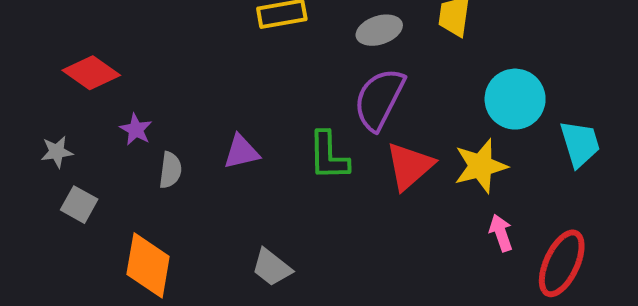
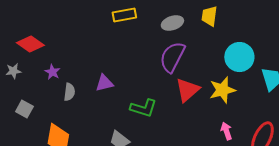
gray star: (57, 152) -> (13, 71), moved
green L-shape: (329, 156) -> (143, 108), moved, turned -72
pink arrow: (501, 233) -> (226, 131), moved

